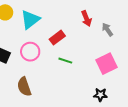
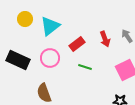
red arrow: (86, 18) -> (105, 39), moved

